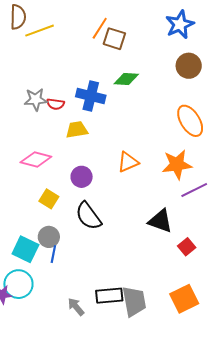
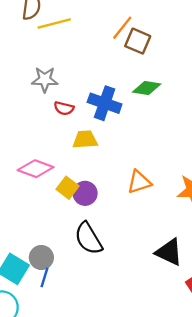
gray star: (36, 99) -> (45, 80), moved
yellow square: (49, 199) -> (67, 188), moved

